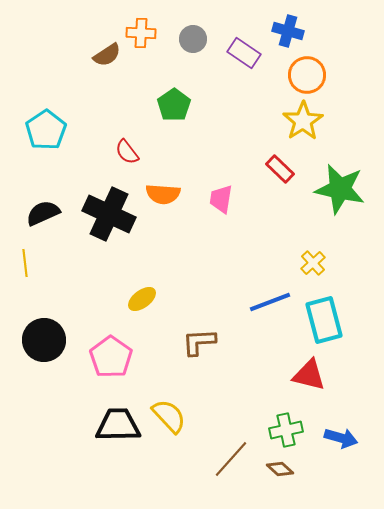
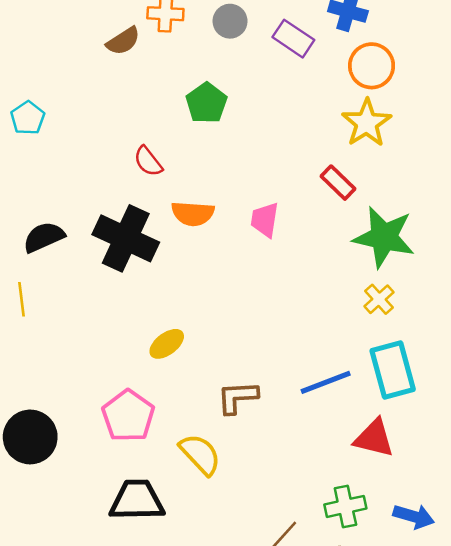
cyan pentagon: (46, 130) -> (28, 118), moved, size x0.7
green star: (340, 189) -> (384, 237), moved
blue line: (270, 302) -> (326, 382), moved
black circle: (44, 340) -> (30, 437), moved
yellow semicircle: (169, 416) -> (200, 454), moved

